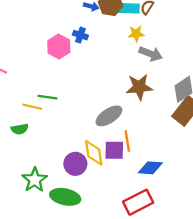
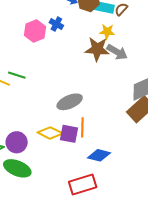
brown star: (139, 87) -> (97, 49), moved
yellow diamond: (94, 153) -> (50, 133), turned -65
purple circle: (75, 164) -> (17, 142), moved

